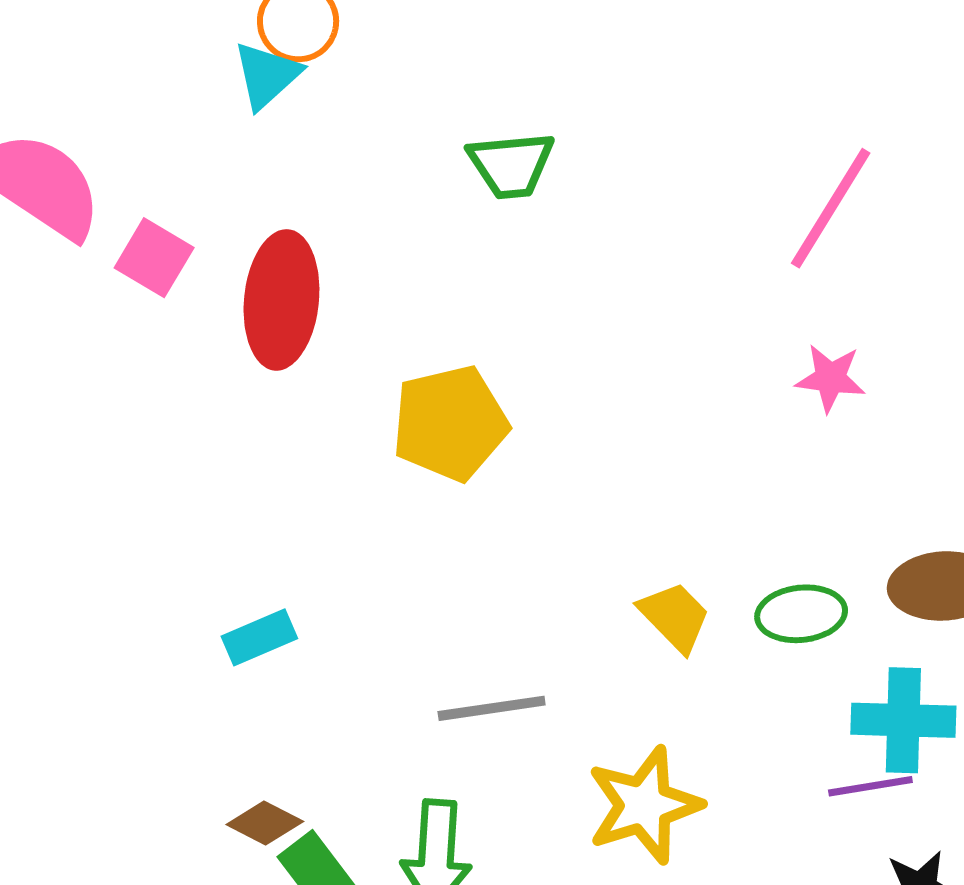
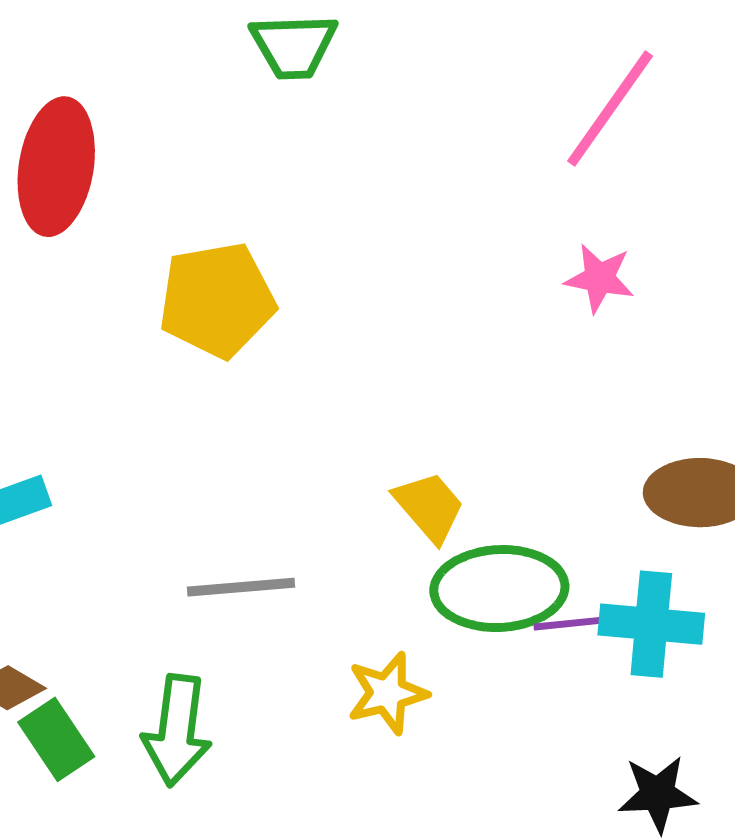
green ellipse: (801, 614) -> (499, 589), moved, size x1.5
purple line: (870, 786) -> (576, 623), moved
yellow star: (644, 805) -> (387, 693), size x0.7

